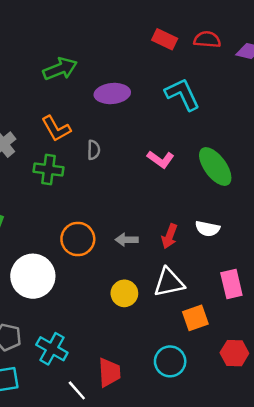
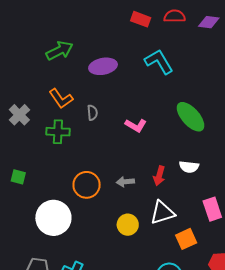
pink L-shape: (161, 159) -> (136, 125), moved

